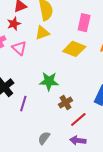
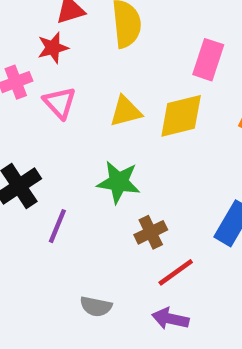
yellow triangle: (42, 33) -> (126, 111), moved
yellow diamond: (74, 49) -> (181, 116), turned -40
gray semicircle: (44, 138) -> (96, 306), turned -120

